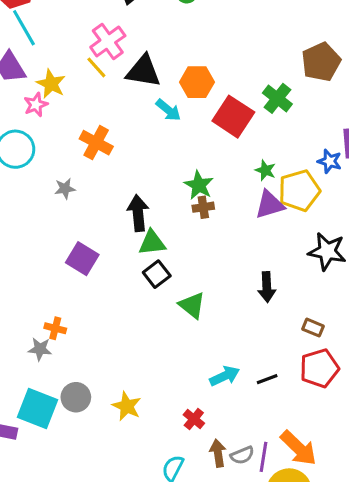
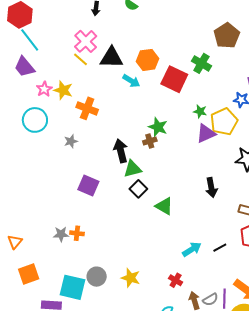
yellow star: (51, 84) -> (63, 90), moved
brown cross: (203, 207) -> (150, 141), moved
gray star: (40, 349) -> (61, 234), moved

